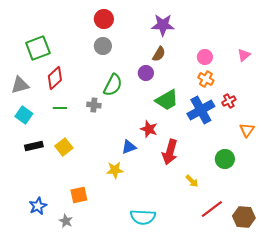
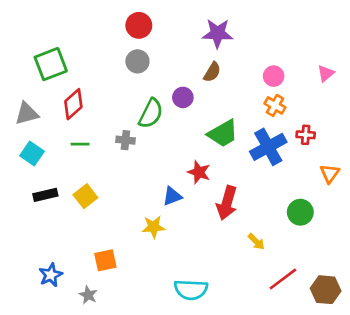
purple circle: (146, 73) -> (183, 97), moved
red cross: (229, 101) -> (306, 135), turned 32

